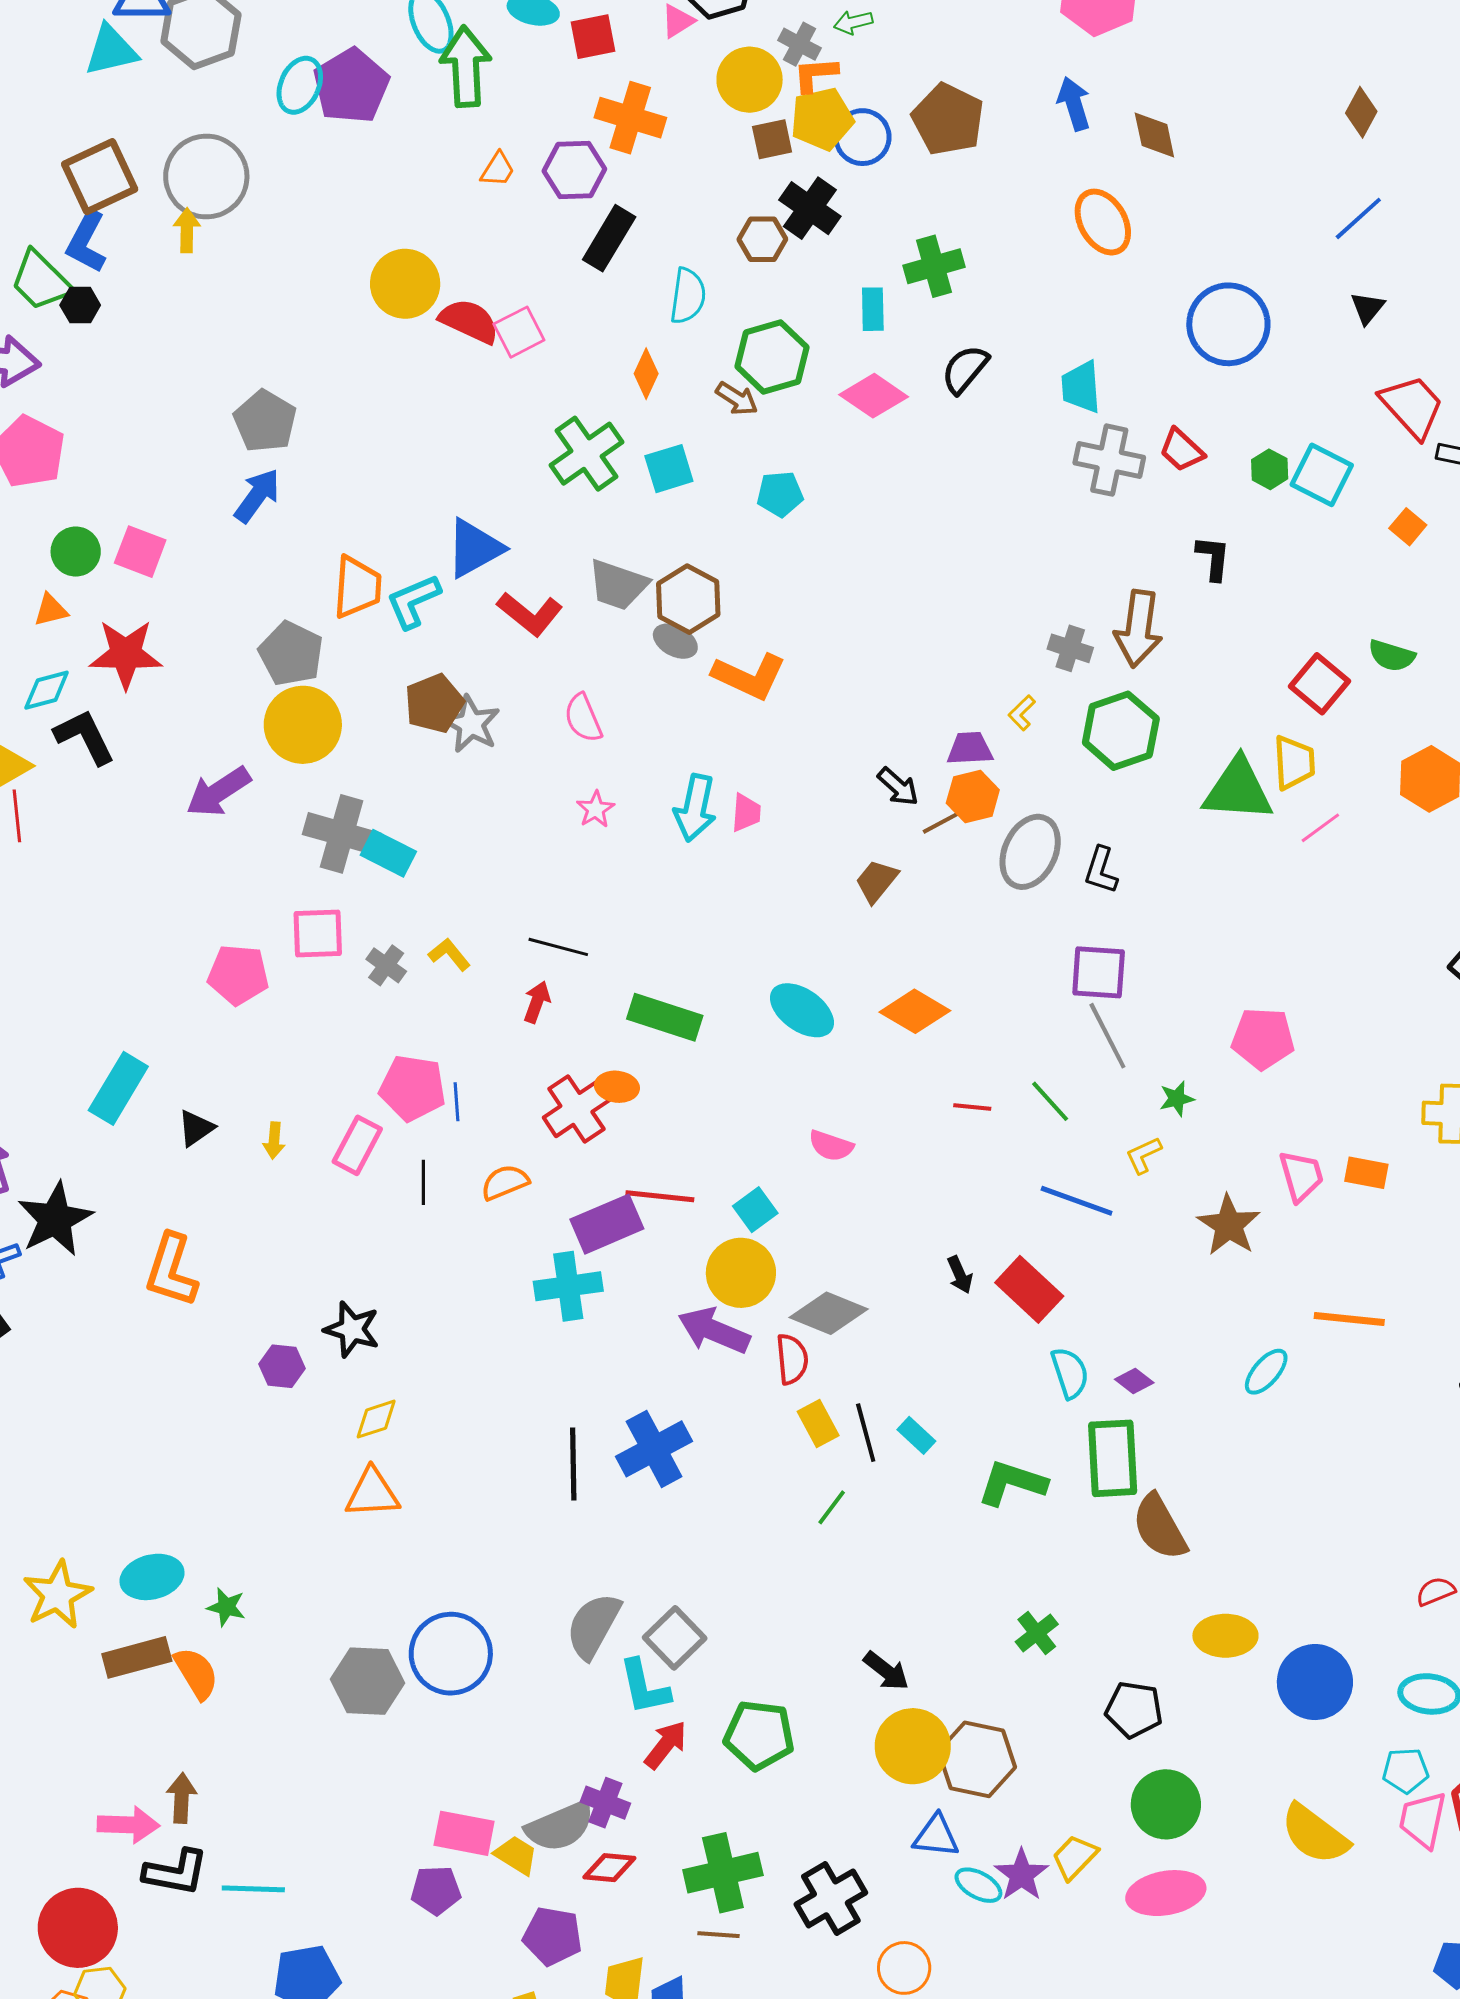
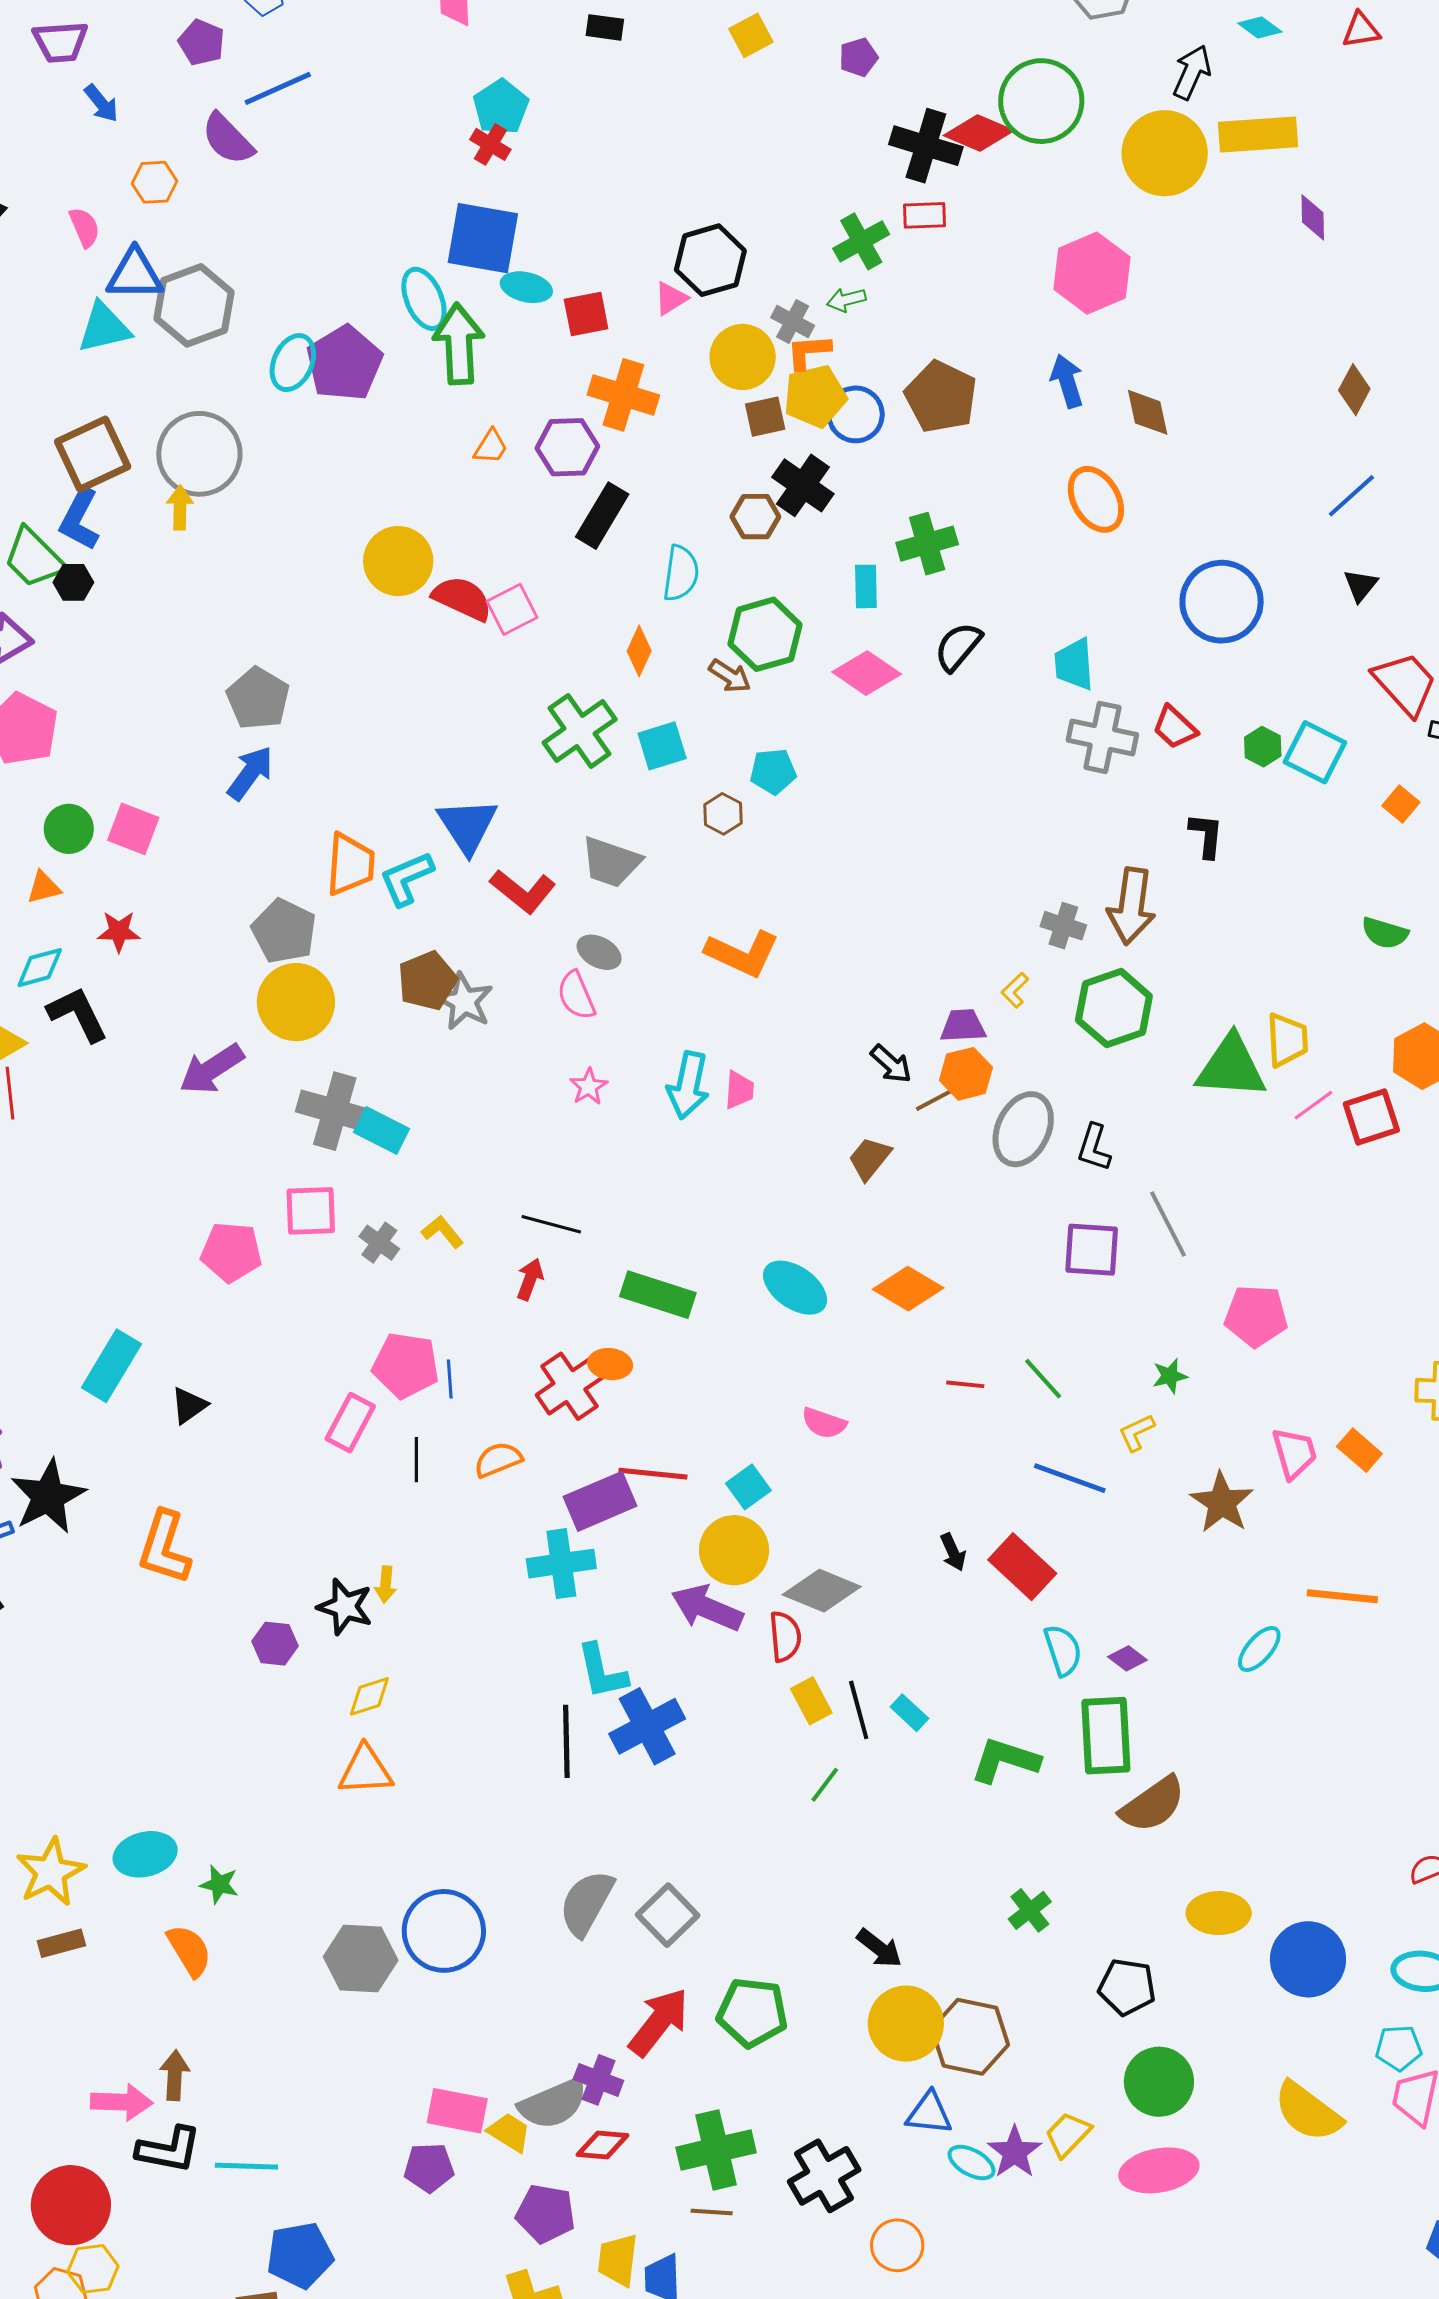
blue triangle: (474, 548) -> (467, 826), turned -34
brown hexagon: (688, 599) -> (723, 814), moved, size x0.6
gray ellipse: (675, 641) -> (599, 952), moved
red star: (126, 654) -> (119, 931), size x0.6
red square: (1320, 684) -> (1371, 1117), moved, turned 32
gray line: (1107, 1036) -> (1168, 1224), moved
yellow arrow: (274, 1141) -> (386, 1584), moved
orange rectangle: (1366, 1173) -> (1359, 1450), turned 30
brown semicircle: (1160, 1527) -> (1153, 1804), turned -96
brown rectangle: (137, 1657) -> (61, 1943), moved, size x0.7
cyan L-shape: (644, 1687) -> (602, 1671), moved
red arrow: (666, 1745) -> (659, 2022), size x1.4

